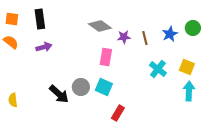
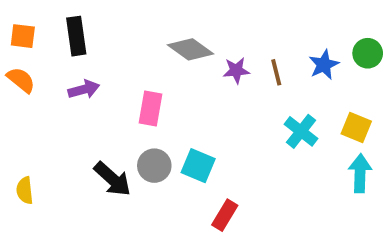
pink rectangle: (106, 57) -> (150, 108), moved

